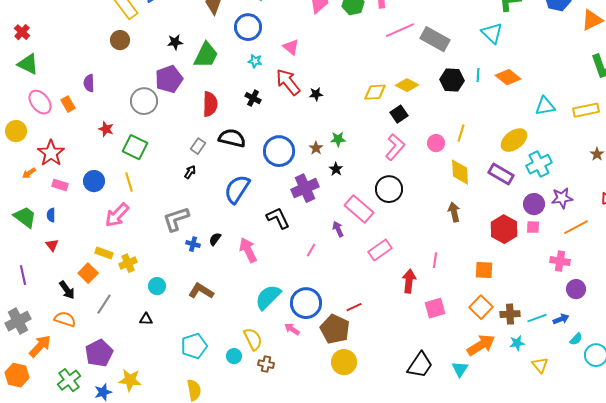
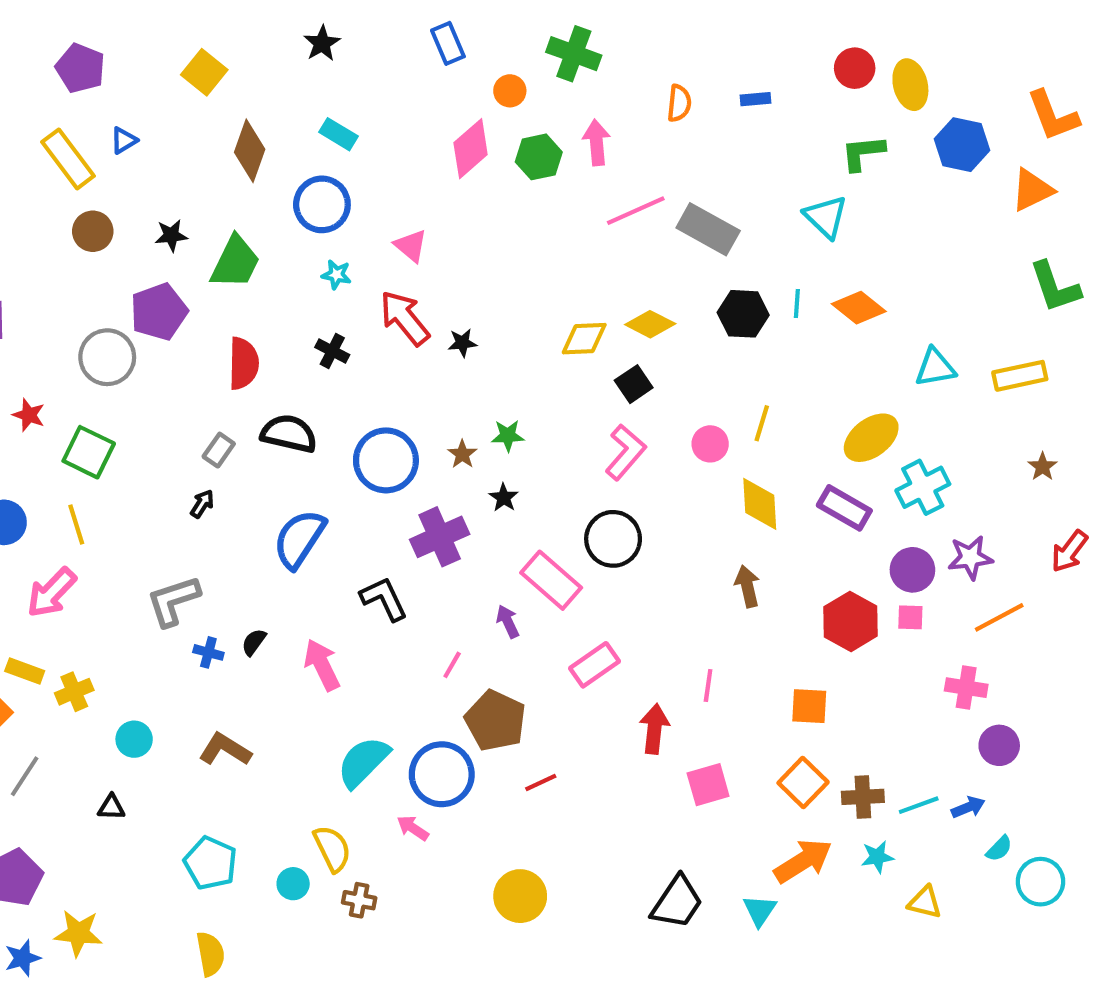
brown circle: (120, 40) -> (93, 231), moved
brown pentagon: (335, 329) -> (495, 721), moved
cyan pentagon: (194, 346) -> (210, 863), turned -30
yellow triangle: (540, 365) -> (925, 902), turned -36

